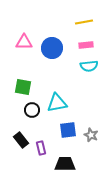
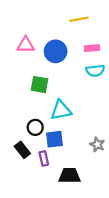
yellow line: (84, 22) -> (79, 19), moved
green square: (23, 87) -> (40, 85), moved
black circle: (32, 110) -> (35, 127), moved
blue square: (68, 130) -> (54, 139), moved

